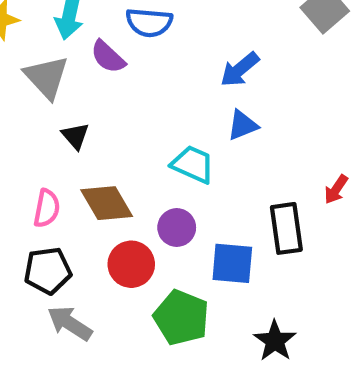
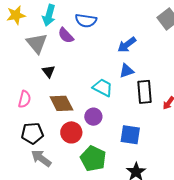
pink semicircle: (47, 208) -> (24, 99), moved
black rectangle: (286, 228) -> (145, 92), moved
blue square: (232, 263) -> (130, 135), moved

